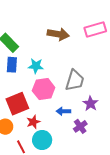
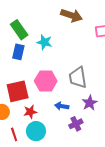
brown arrow: (58, 34) -> (71, 15), moved
cyan star: (36, 66) -> (44, 42), moved
gray trapezoid: (75, 80) -> (78, 77), turned 145

